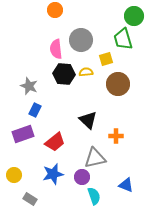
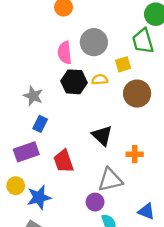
red trapezoid: (55, 142) -> (64, 161), turned 110
blue star: (53, 174) -> (39, 197), moved
yellow circle: (14, 175) -> (16, 186), moved

